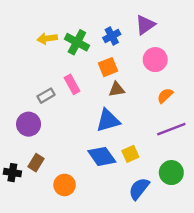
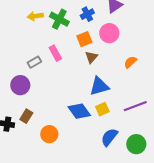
pink circle: (155, 60) -> (109, 33), moved
brown triangle: (117, 89) -> (91, 57), turned -40
blue triangle: (108, 120) -> (99, 86), moved
purple line: (171, 129) -> (135, 106), moved
green circle: (171, 173) -> (136, 144), moved

